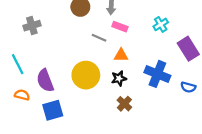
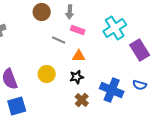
cyan cross: (161, 24) -> (115, 28), size x1.6
blue cross: (157, 74) -> (112, 90), moved
yellow circle: (86, 75) -> (47, 74), size x0.7

